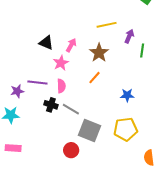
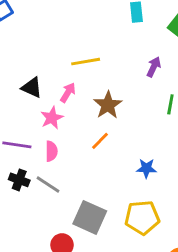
yellow line: (107, 25) -> (86, 62), moved
purple arrow: (129, 36) -> (154, 67), moved
black cross: (51, 105) -> (19, 180), moved
gray line: (71, 109) -> (48, 184), moved

